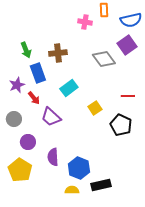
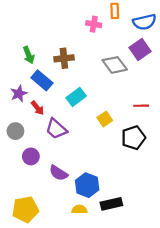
blue rectangle: (38, 73) -> (42, 80), turned -30
black pentagon: (121, 125) -> (133, 138), turned 30
purple semicircle: (53, 157) -> (58, 173), turned -54
yellow pentagon: (20, 170) -> (25, 209), moved, turned 30

